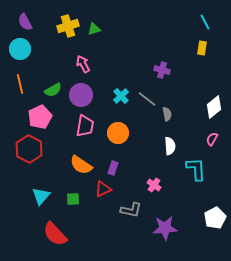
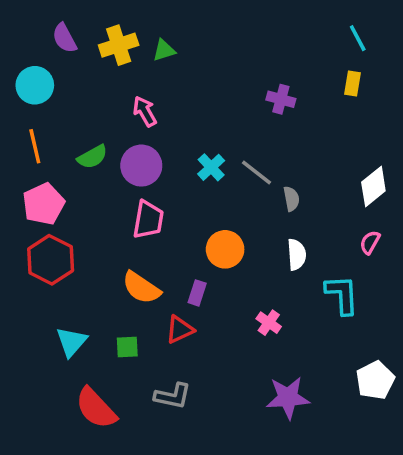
purple semicircle: (25, 22) -> (64, 38), moved
purple cross: (162, 70) -> (281, 99), moved
pink pentagon: (40, 117) -> (44, 204), moved
orange circle: (118, 133) -> (225, 249), moved
gray L-shape: (131, 210) -> (173, 396), moved

